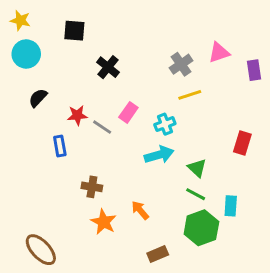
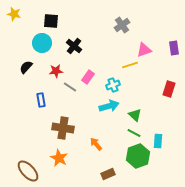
pink triangle: (219, 53) -> (144, 50), moved
cyan circle: (26, 54) -> (42, 43), moved
gray cross: (181, 64) -> (122, 25), moved
red star: (77, 115) -> (56, 71), moved
red rectangle: (242, 143) -> (169, 89), moved
brown cross: (92, 187) -> (63, 128), size x1.5
orange star: (104, 222) -> (59, 158), moved

